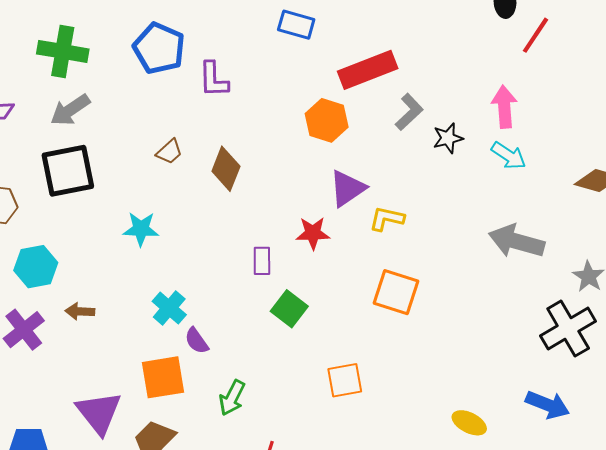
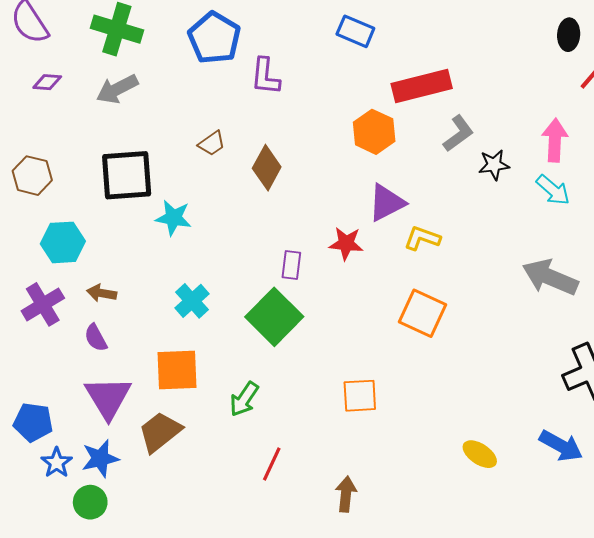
black square: (68, 171) -> (127, 175), moved
green square: (289, 309) -> (274, 317), moved, size x1.5
purple semicircle: (197, 341) -> (96, 338), moved

